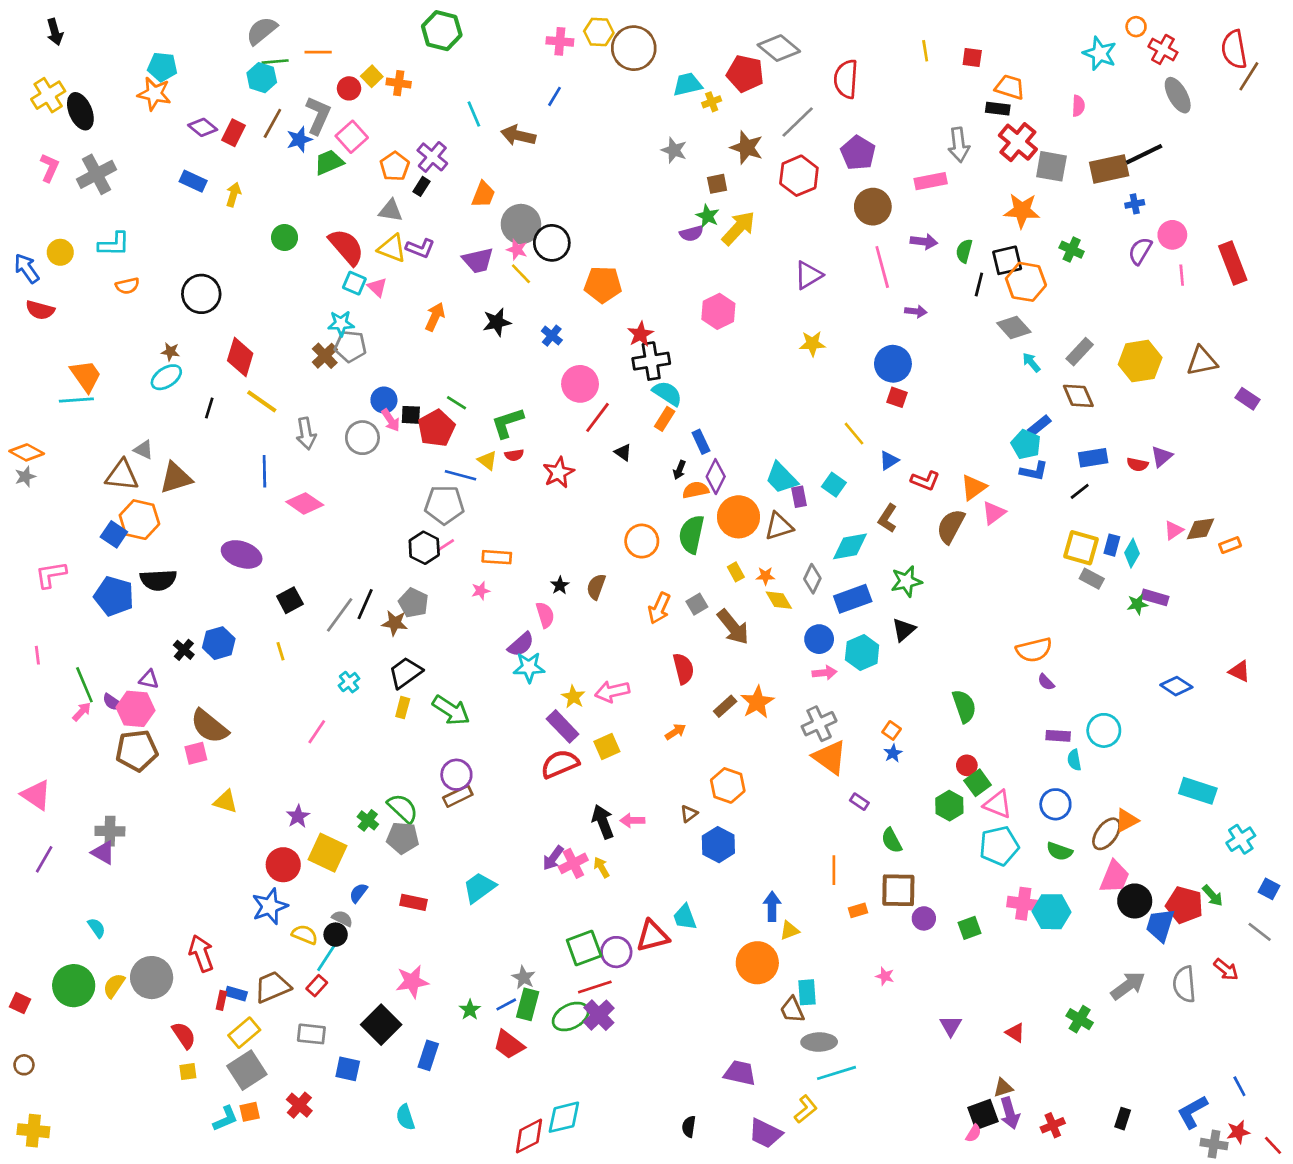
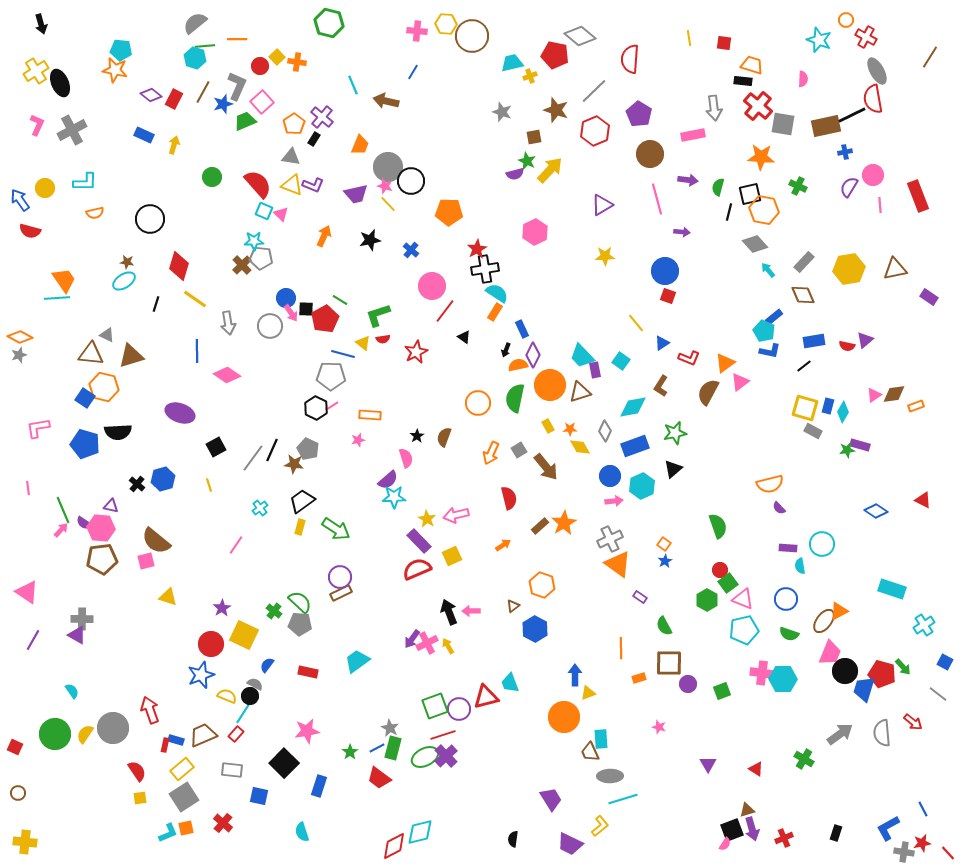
red semicircle: (1234, 49) -> (873, 99), moved
purple trapezoid: (740, 1073) -> (551, 799), turned 45

